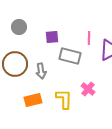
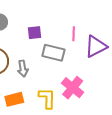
pink cross: (88, 89) -> (73, 88), size x1.5

